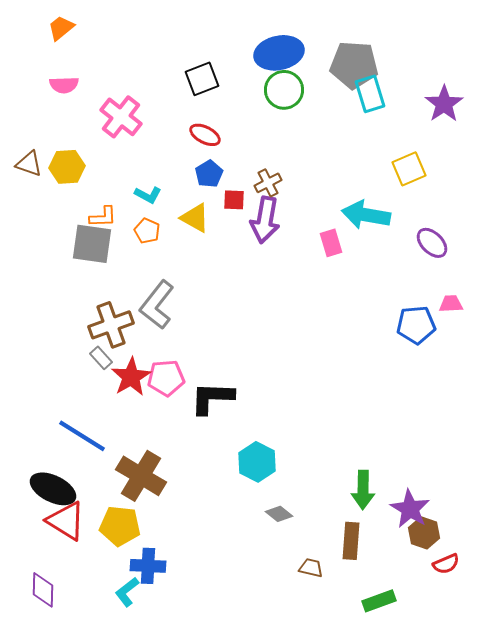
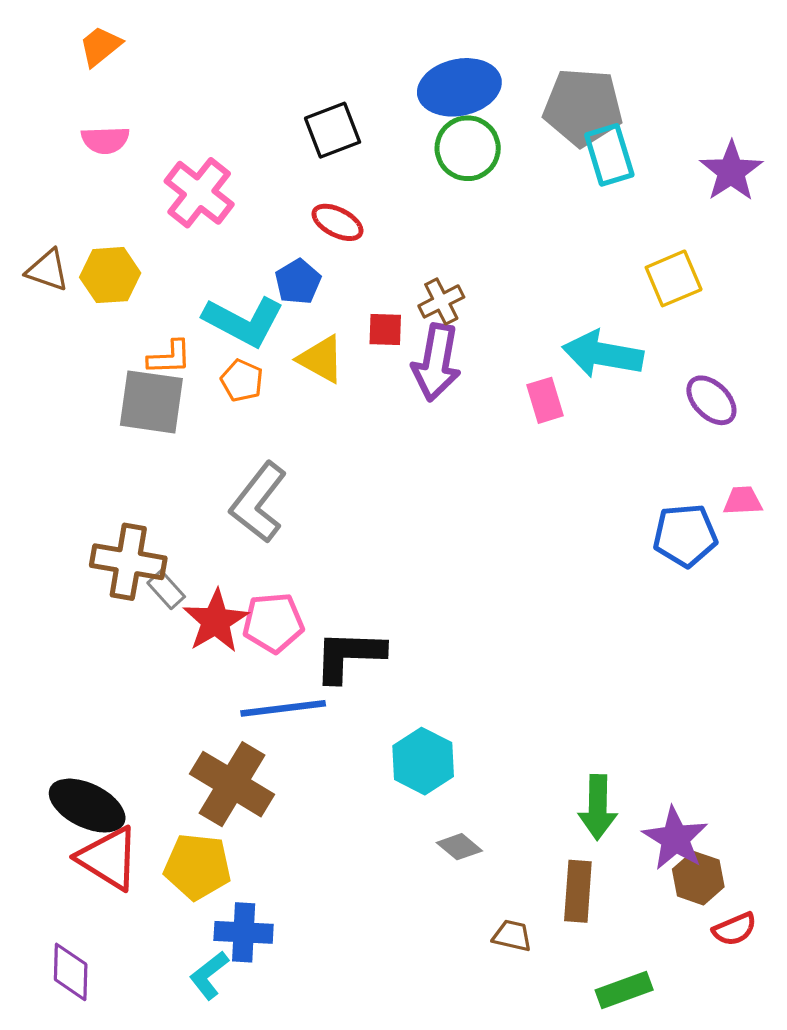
blue pentagon: (209, 174) -> (298, 282), moved
cyan L-shape: (148, 195) -> (244, 321), size x1.8
brown cross: (111, 325) -> (128, 562), moved, turned 30
blue line: (82, 436) -> (283, 708), moved, turned -39

